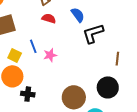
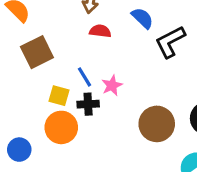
black cross: (28, 94) -> (88, 104), moved
brown circle: (74, 97) -> (157, 124), moved

